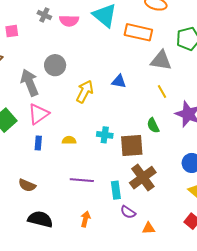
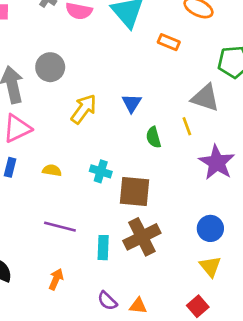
orange rectangle: (138, 32) -> (169, 42), size x0.6
gray triangle: (161, 60) -> (205, 98), moved
blue triangle: (119, 81) -> (132, 103), turned 42
green semicircle: (153, 125) -> (153, 137), moved
purple semicircle: (128, 212) -> (107, 301), moved

